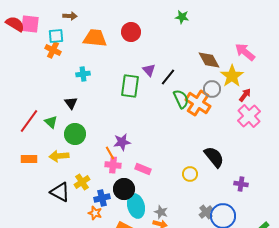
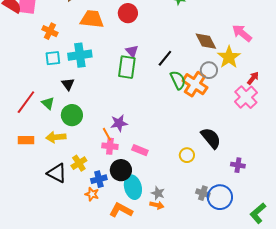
cyan square: (56, 36) -> (53, 58), moved
purple triangle: (149, 70) -> (132, 51), moved
cyan cross: (83, 74) -> (80, 55), size x1.6
red arrow: (245, 95) -> (253, 78), moved
gray cross: (206, 212) -> (203, 193), turned -32

